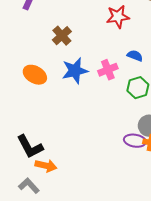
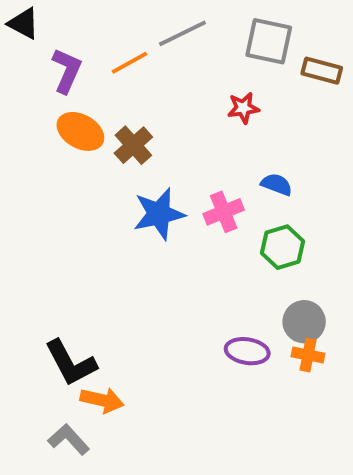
red star: (118, 17) -> (243, 108), size x0.7
orange ellipse: (35, 75) -> (80, 131), moved
purple ellipse: (135, 141) -> (247, 351), moved

